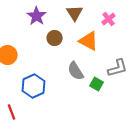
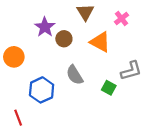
purple star: (37, 16) -> (45, 27), moved
gray semicircle: (76, 71) -> (75, 75), moved

